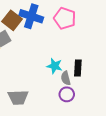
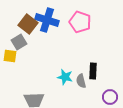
cyan star: (55, 66) -> (65, 77), moved
purple circle: (67, 94) -> (110, 97), moved

